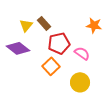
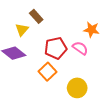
brown rectangle: (44, 23) -> (36, 16), moved
pink semicircle: (82, 53) -> (80, 48), moved

